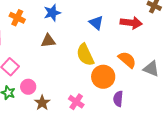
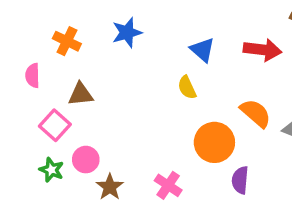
brown triangle: (48, 41) -> (81, 94), moved
yellow semicircle: (85, 55) -> (187, 87), moved, size x0.6

